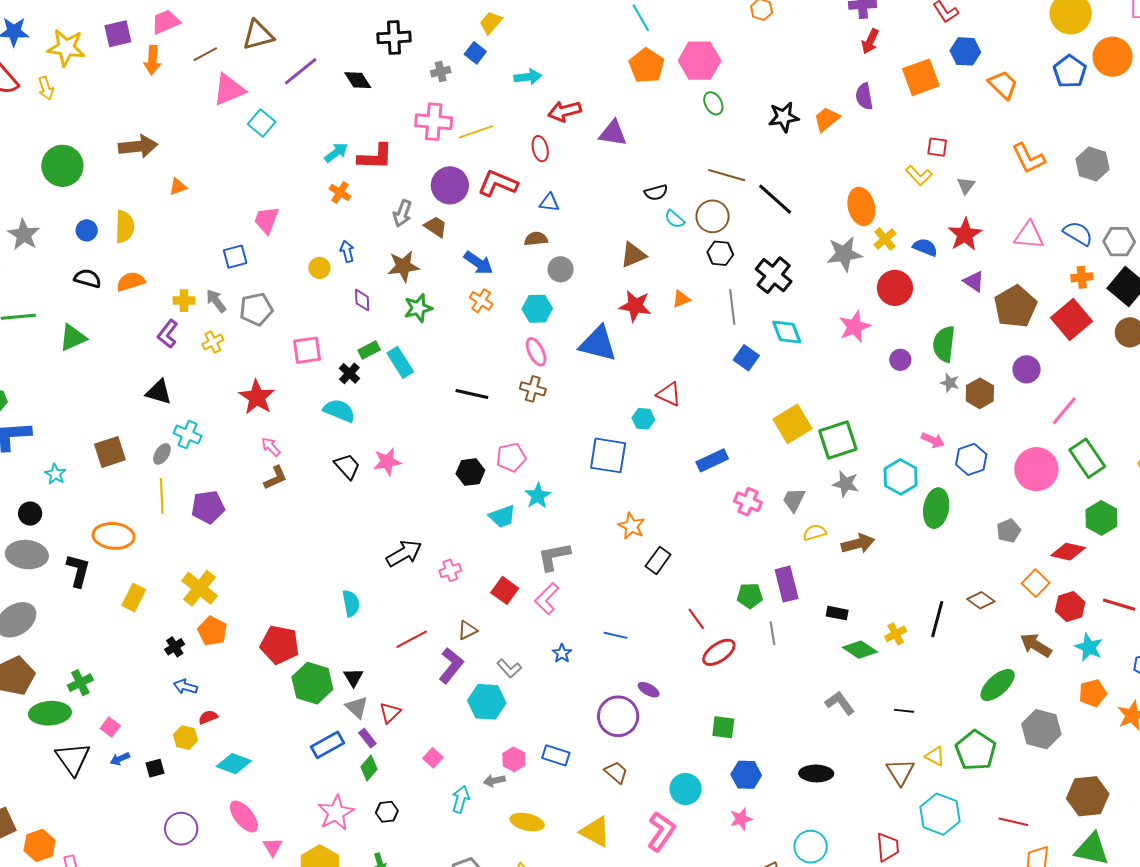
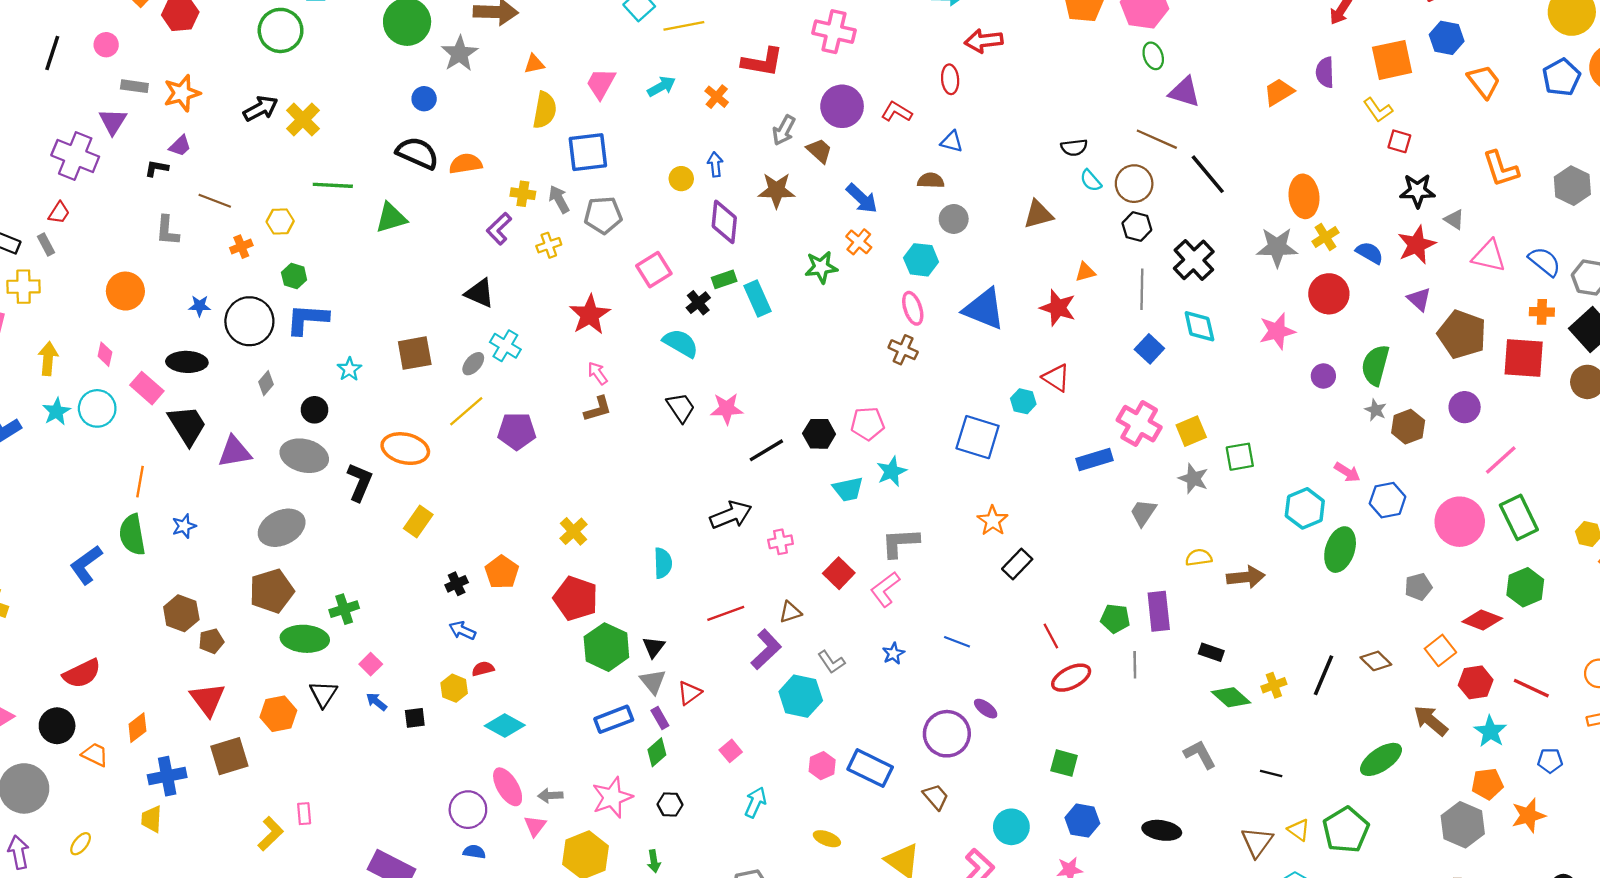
black star: (784, 117) -> (1417, 191), moved
yellow line: (476, 132) -> (684, 26), moved
purple triangle: (613, 133) -> (1184, 92), moved
cyan arrow: (336, 153) -> (661, 86), moved
yellow L-shape: (919, 175) -> (1378, 110), moved
red L-shape: (498, 183) -> (897, 112), size x0.7
gray triangle: (966, 185) -> (1454, 219), moved, turned -42
pink trapezoid: (266, 220) -> (601, 84), moved
yellow semicircle: (125, 227) -> (545, 110), moved
gray star: (24, 235) -> (460, 54), moved
blue square: (235, 257) -> (588, 152), size x1.5
black semicircle: (88, 278) -> (417, 153), size x1.4
purple diamond: (362, 300) -> (724, 222), size x1.6
red star: (635, 306) -> (1058, 308), moved
brown pentagon: (1015, 307) -> (1462, 334), turned -30
green star: (418, 308) -> (821, 267), moved
red square: (1072, 319) -> (1524, 358), turned 36
pink square: (307, 350) -> (654, 270), turned -32
black line: (472, 394) -> (766, 450), moved, turned -52
yellow square: (793, 424) -> (1191, 431), size x0.7
green square: (838, 440) -> (1240, 457), size x0.7
gray star: (846, 484) -> (1193, 479), moved
yellow line: (162, 496) -> (466, 411), turned 44
gray trapezoid: (794, 500) -> (1143, 513), moved
pink cross: (748, 502) -> (1139, 424), moved, size x1.4
yellow cross: (200, 588) -> (573, 531), moved, size x0.7
gray hexagon: (1041, 729) -> (1463, 825), moved
blue rectangle: (556, 755) -> (870, 768), size x1.4
black triangle: (73, 759) -> (323, 694), size x0.7
blue arrow: (120, 759) -> (376, 702), turned 54
gray arrow: (494, 781) -> (550, 796), moved
yellow ellipse: (527, 822) -> (827, 839), size x0.7
purple circle: (181, 829) -> (468, 810), moved
orange hexagon: (39, 845) -> (278, 714), moved

